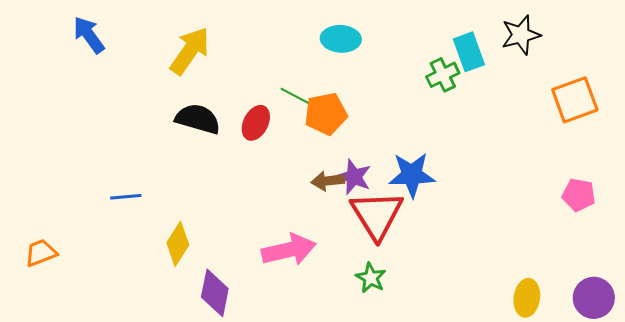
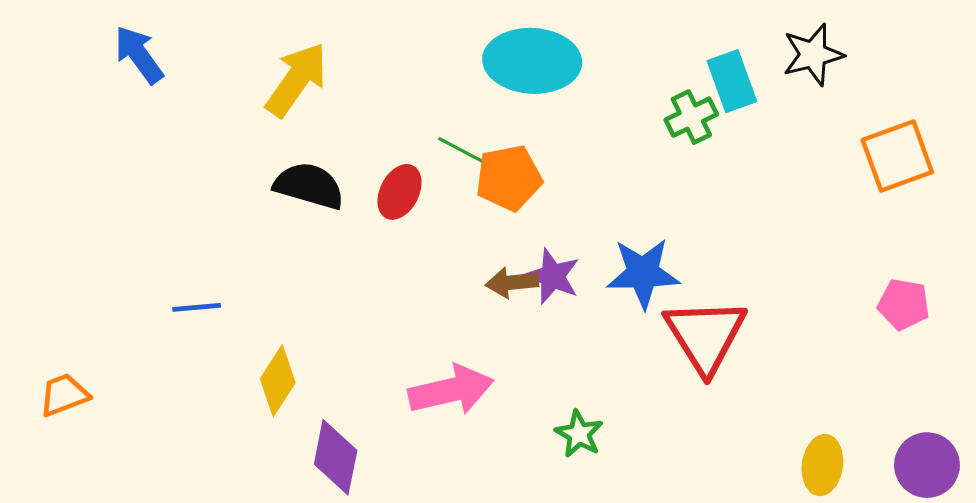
cyan ellipse: (341, 39) -> (532, 61), size x1.5
red triangle: (377, 215) -> (705, 336), moved

